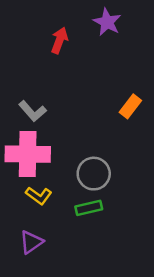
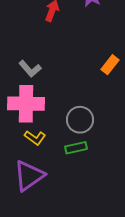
purple triangle: (31, 242) -> (29, 176), size x1.6

